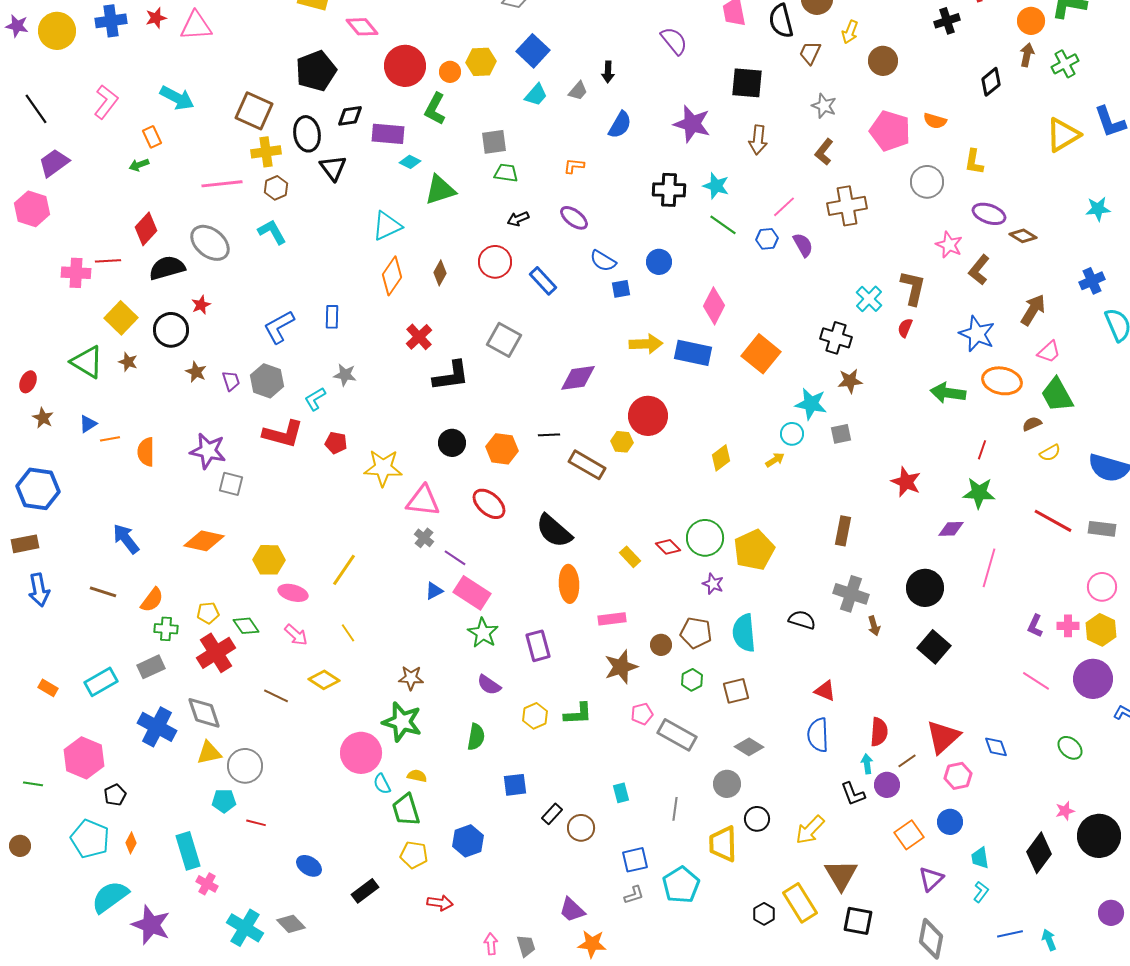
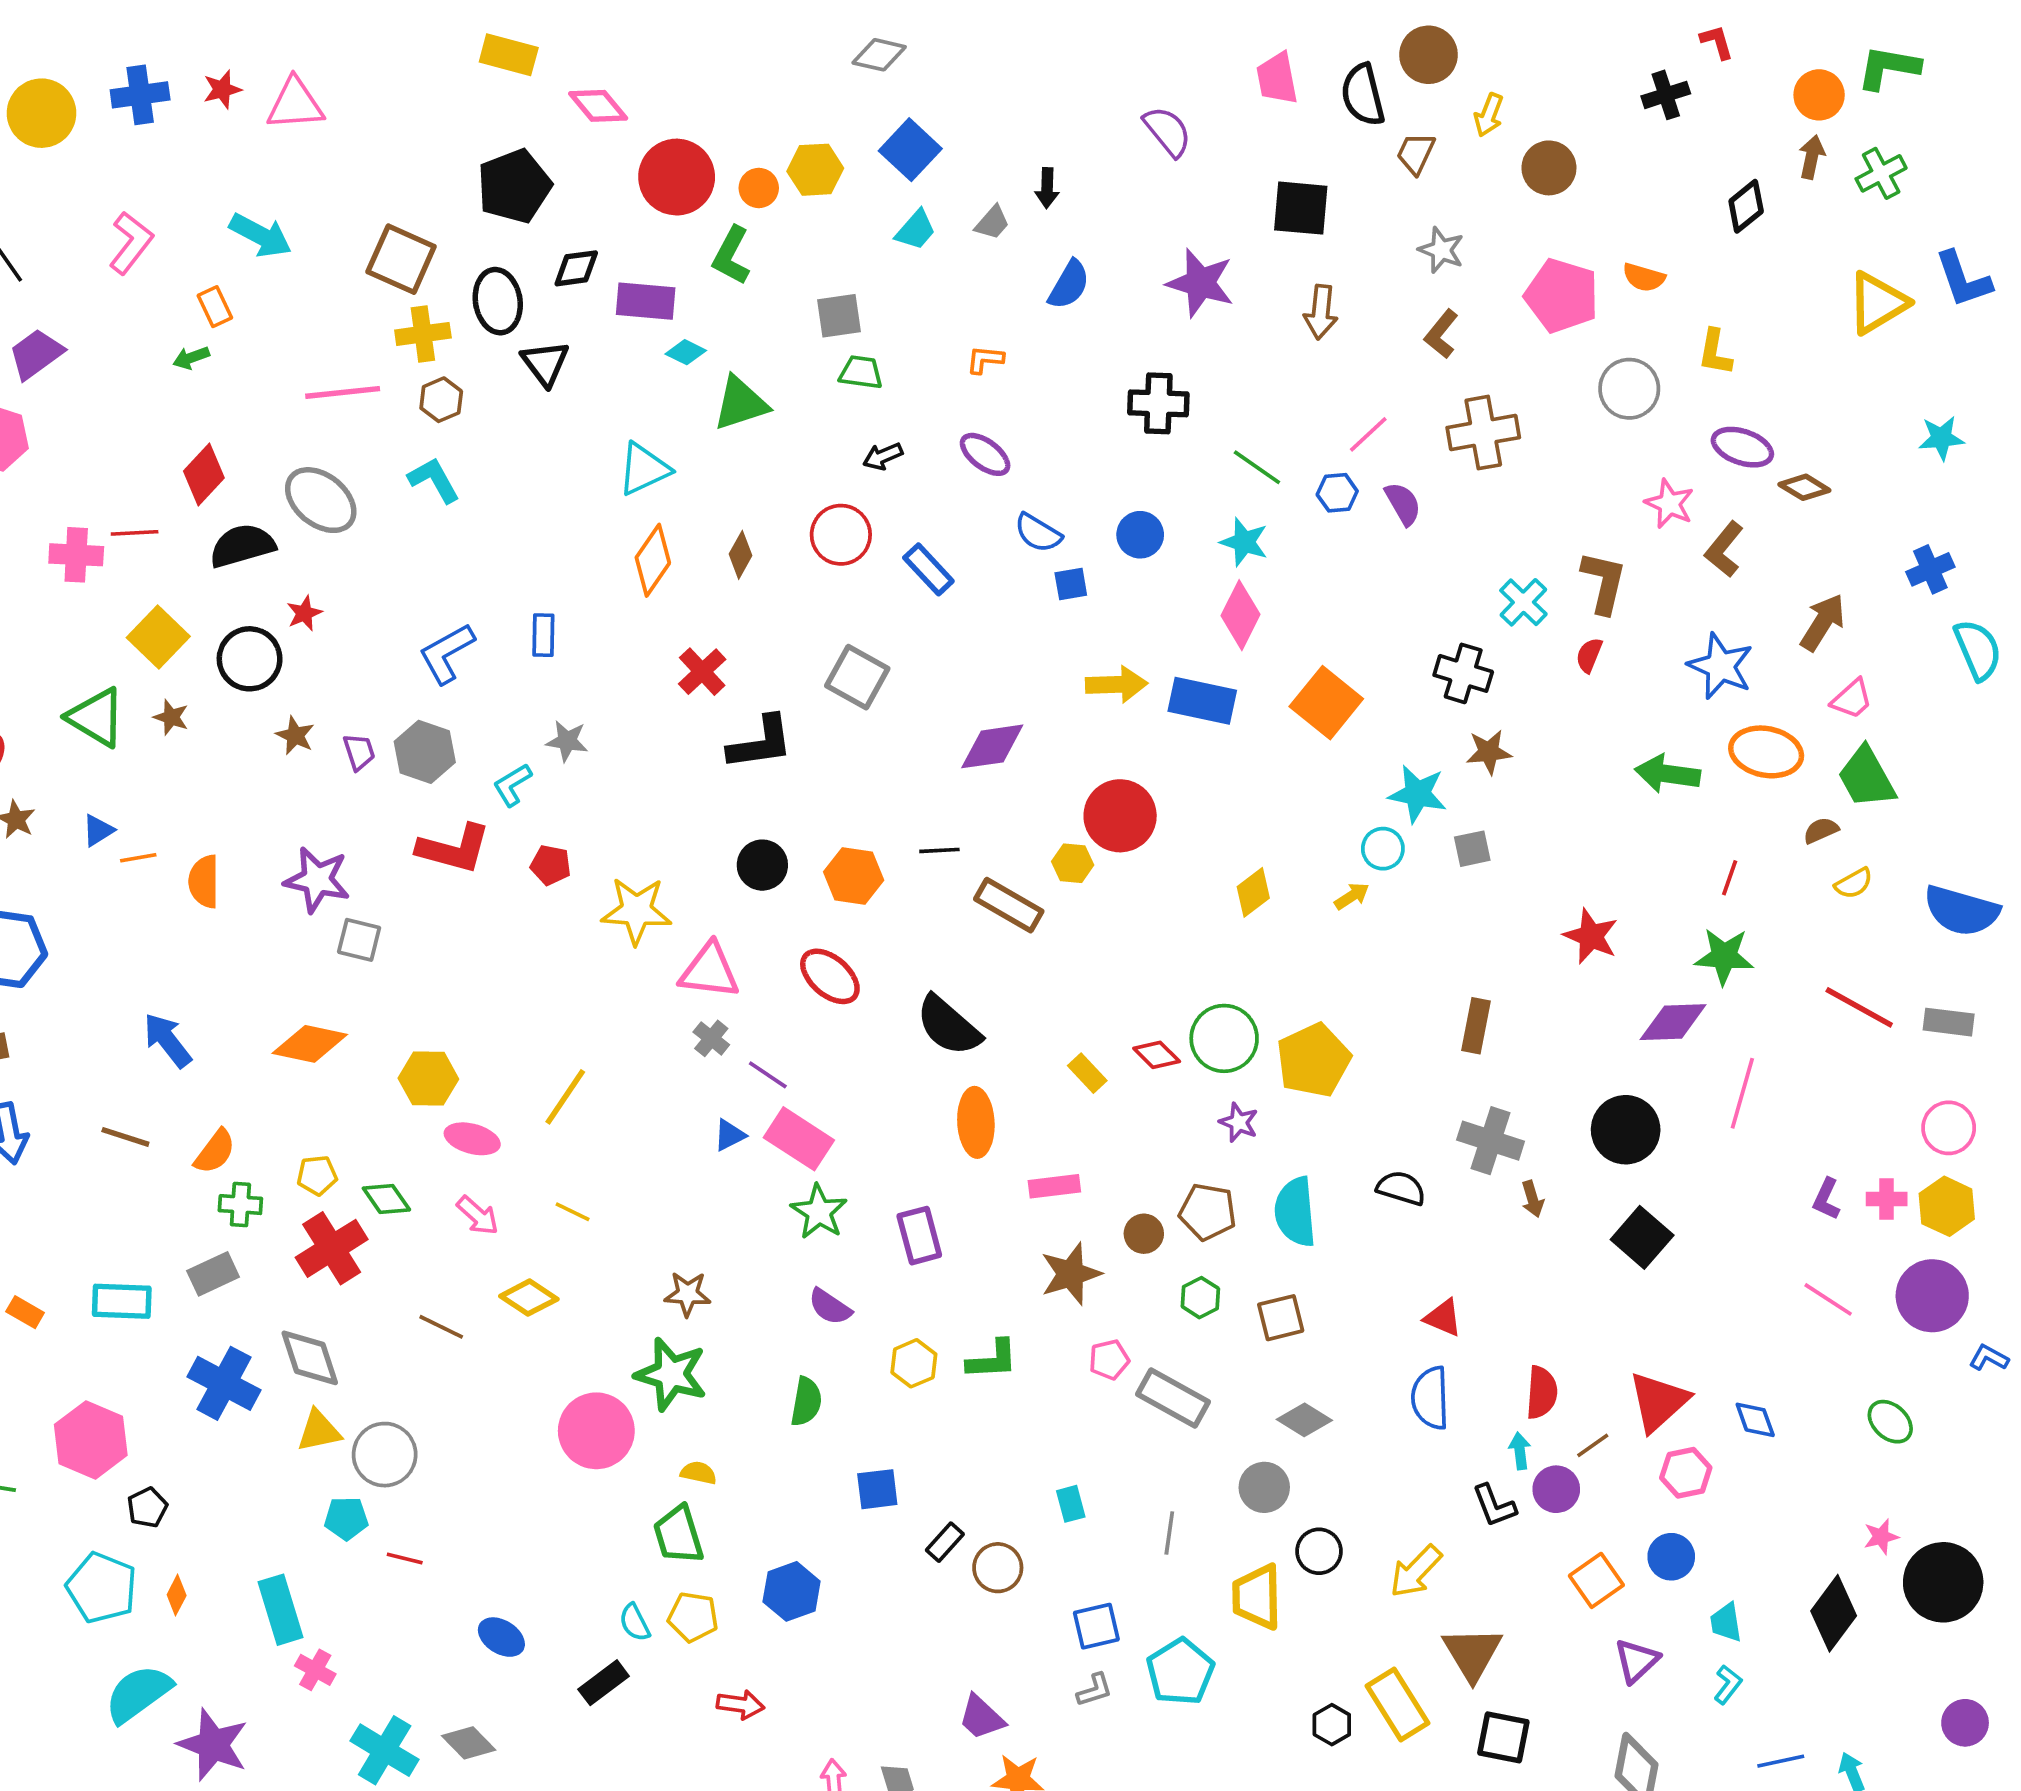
cyan star: (716, 186) -> (1244, 542), moved
purple diamond: (951, 529) -> (1673, 1022), size x1.4
yellow line: (348, 633) -> (573, 1212), turned -30
cyan rectangle: (101, 682) -> (122, 1301), turned 32
cyan semicircle: (382, 784) -> (635, 1622), moved

